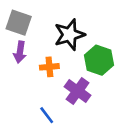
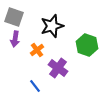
green hexagon: (99, 60) -> (87, 45), moved
orange cross: (49, 67) -> (37, 50), turned -32

